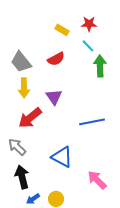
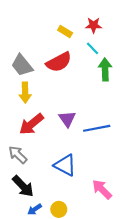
red semicircle: (56, 59) -> (59, 62), size x1.4
purple triangle: (54, 97) -> (67, 119), moved
black arrow: (22, 177) -> (23, 186), turned 150

